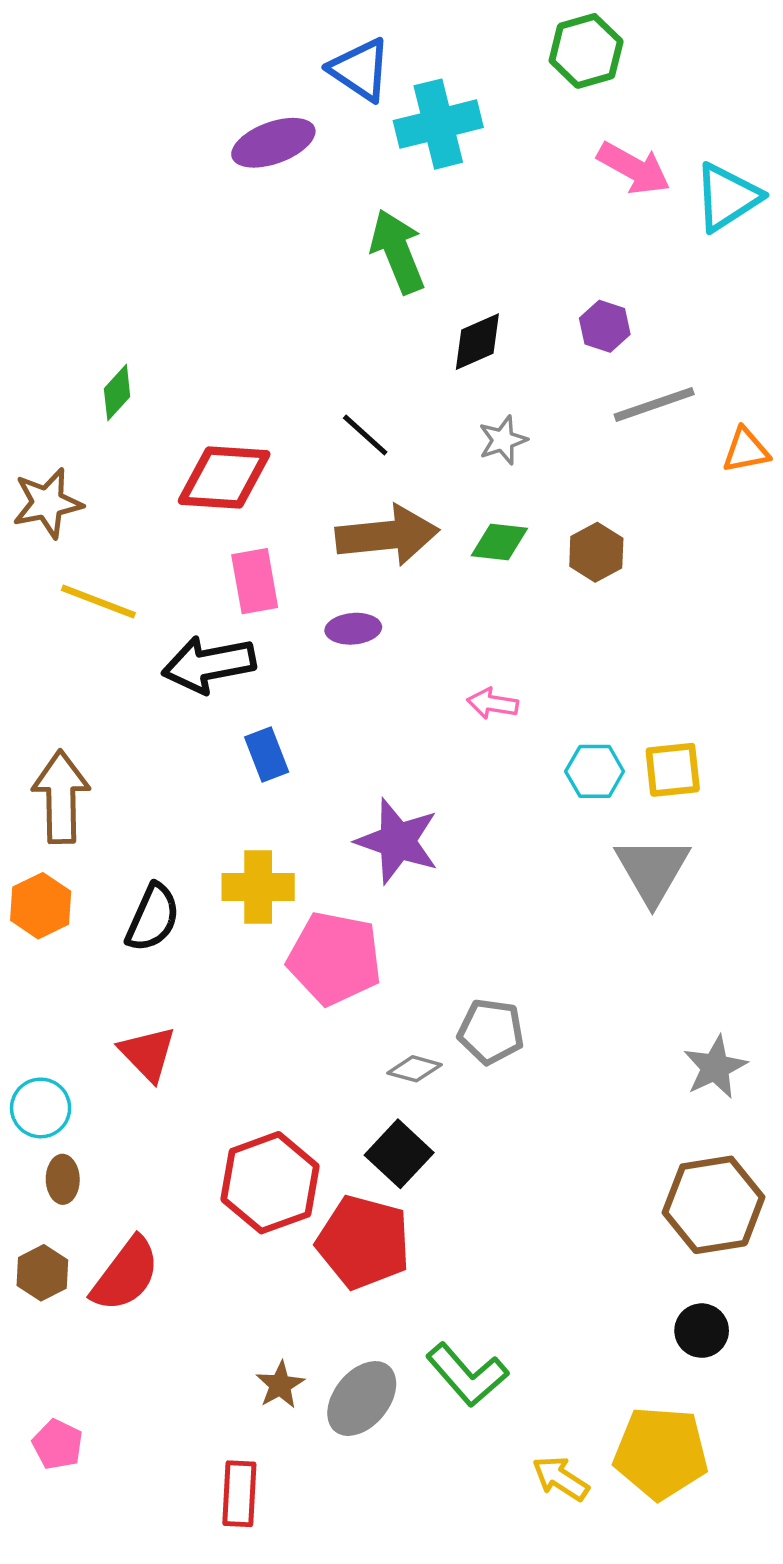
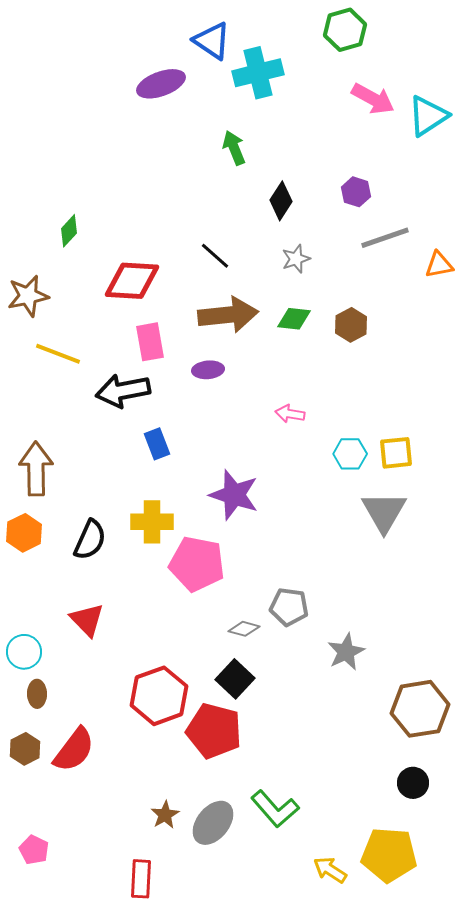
green arrow: (397, 251) -> (234, 148), size x0.7
black diamond: (477, 342) -> (281, 201), turned -33
gray star: (715, 1067) -> (346, 652), moved

